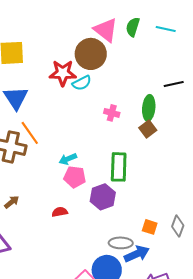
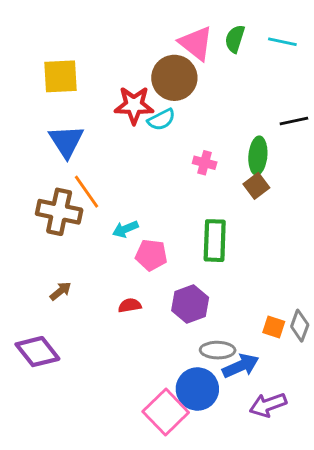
cyan arrow: (68, 159) -> (125, 229), moved
purple hexagon: (103, 197) -> (190, 304), moved
orange square: (150, 227) -> (274, 327), moved

